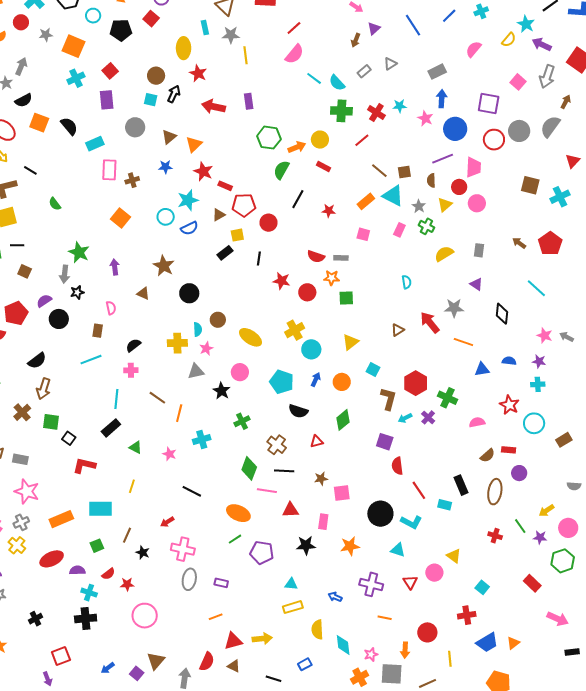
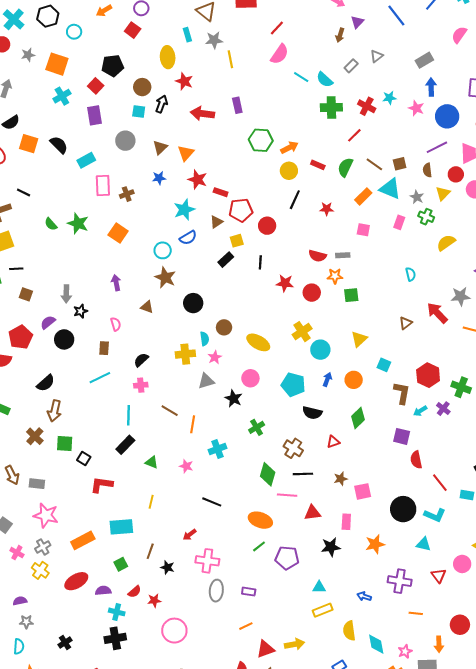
black pentagon: (121, 30) -> (113, 66), moved
yellow circle: (320, 140) -> (289, 171), moved
green semicircle: (281, 170) -> (345, 167), moved
cyan circle: (166, 217) -> (163, 250), moved
green star: (79, 252) -> (78, 223), moved

